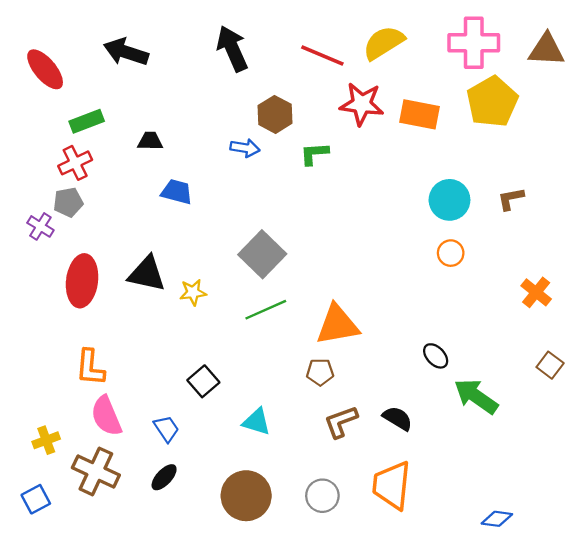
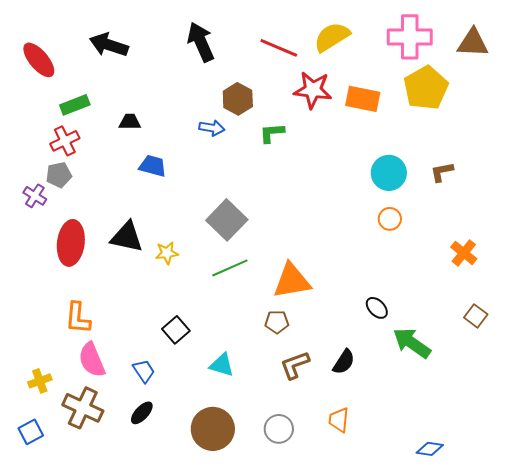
black semicircle: (397, 418) -> (344, 362), turned 92
orange trapezoid: (392, 485) -> (339, 420), size x0.6

